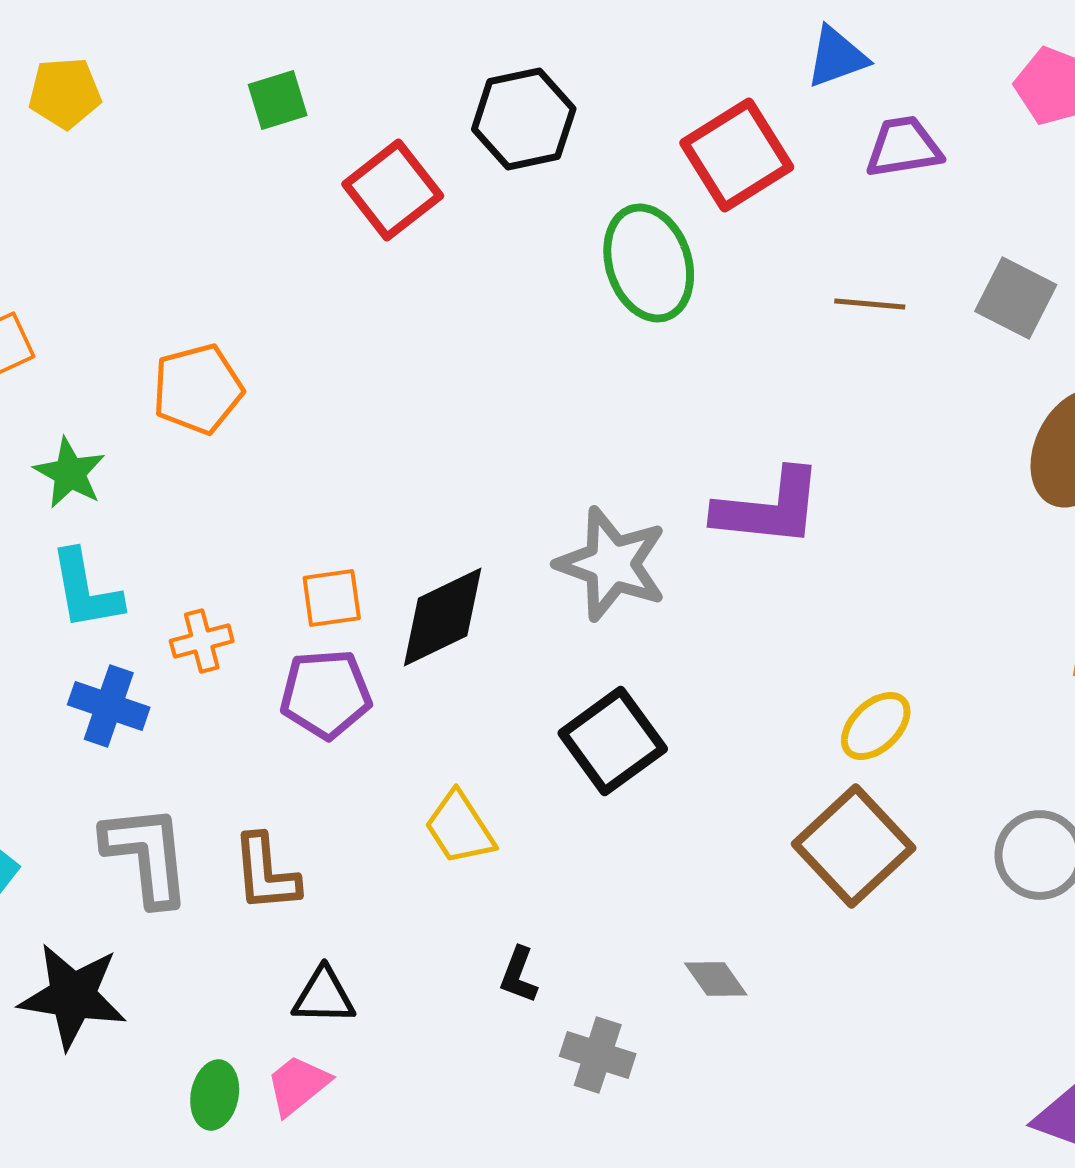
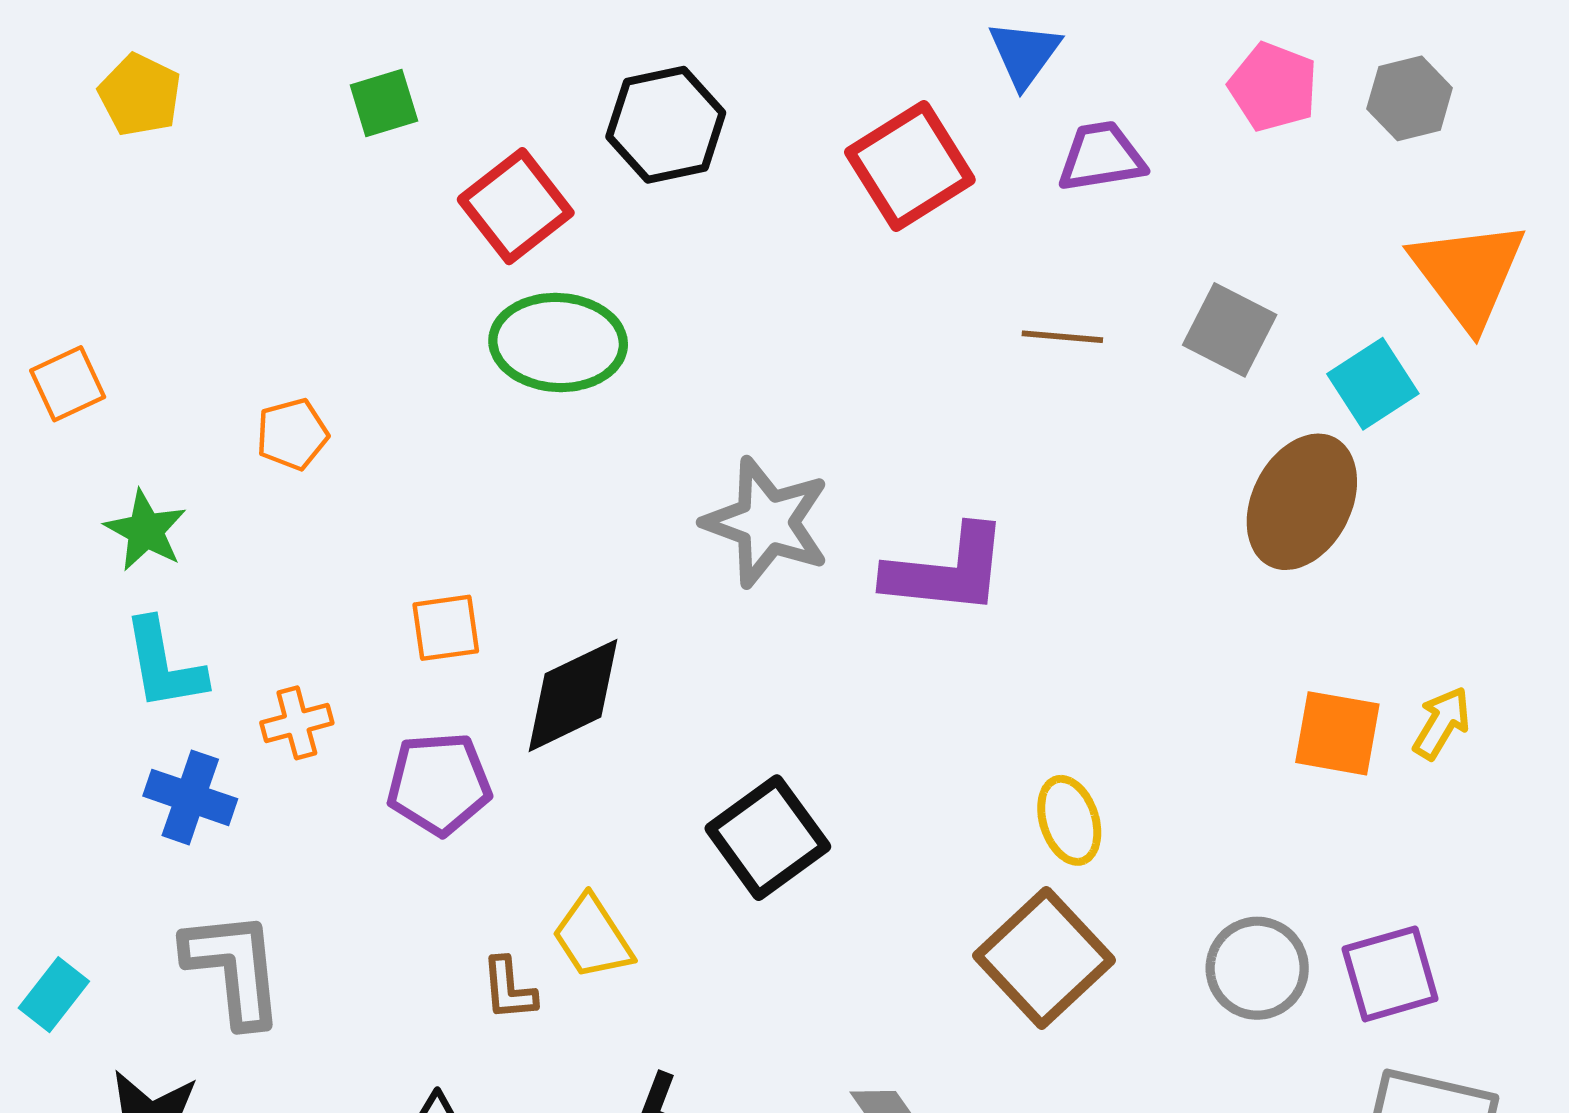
blue triangle: (837, 57) -> (1025, 54), turned -34
yellow pentagon: (65, 93) -> (140, 95), turned 30
green ellipse: (649, 263) -> (558, 342), moved, turned -69
orange pentagon: (198, 389) -> (292, 434), size x0.7
gray star: (612, 564) -> (767, 522), moved
orange square: (332, 598) -> (446, 628), moved
yellow ellipse: (876, 726) -> (1069, 820), turned -64
brown L-shape: (266, 873) -> (509, 989), moved, size x0.7

